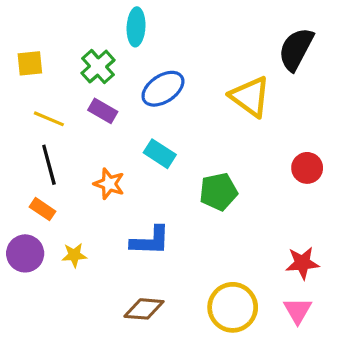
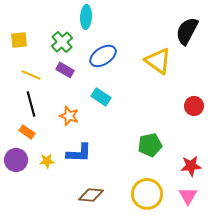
green pentagon: (218, 192) -> (150, 145), moved
blue L-shape: (150, 241) -> (79, 153), moved

